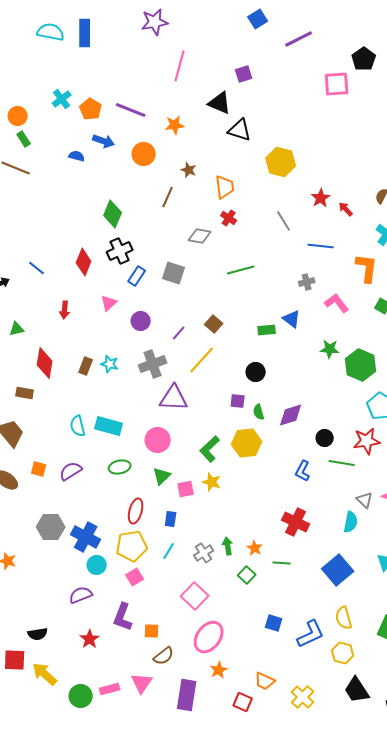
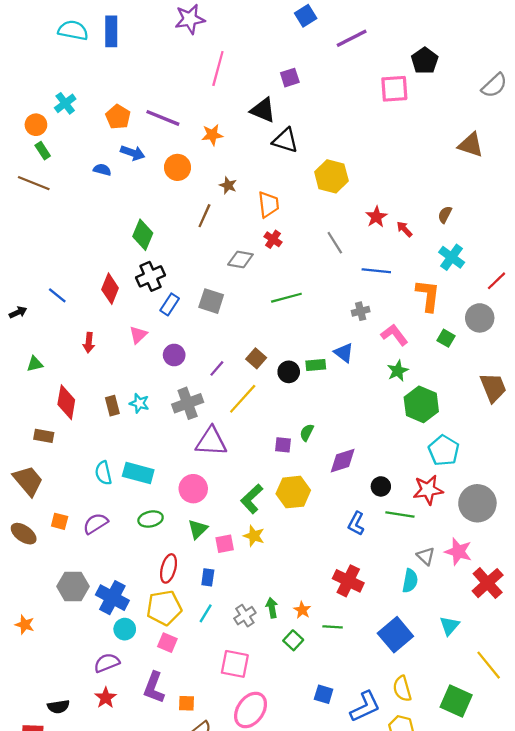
cyan cross: (62, 99) -> (65, 103), moved
green star: (330, 349) -> (398, 371), moved, turned -30
brown rectangle: (86, 366) -> (112, 406), turned -36
black circle: (256, 372) -> (289, 372), moved
green semicircle: (259, 412) -> (307, 433), moved, turned 42
pink square: (135, 577) -> (167, 643), turned -36
pink square: (195, 596) -> (235, 664), turned -32
red star: (90, 639) -> (106, 698), moved

